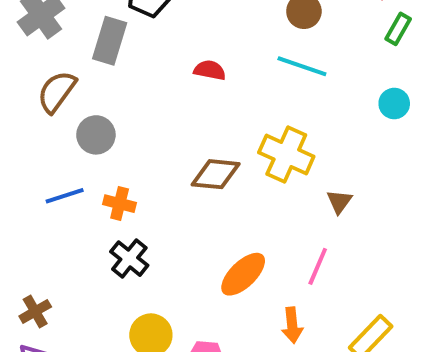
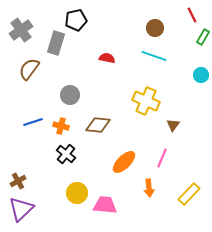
gray circle: (96, 135) -> (70, 95), moved
brown diamond: (216, 174) -> (98, 125), moved

